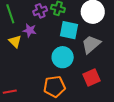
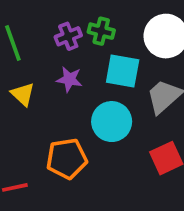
purple star: (30, 30) -> (69, 79), moved
orange pentagon: (54, 87) -> (67, 159), moved

